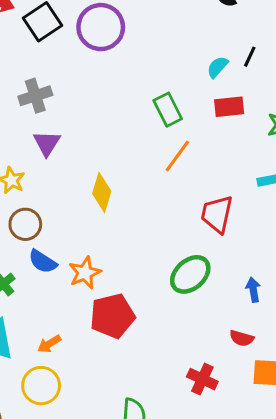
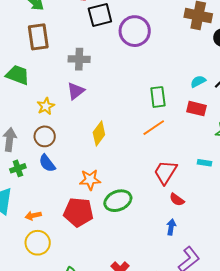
orange star: (85, 273) -> (90, 180), moved
green ellipse: (190, 274) -> (118, 201), moved
red semicircle: (242, 338) -> (177, 200), moved
yellow circle: (41, 386) -> (38, 243), moved

